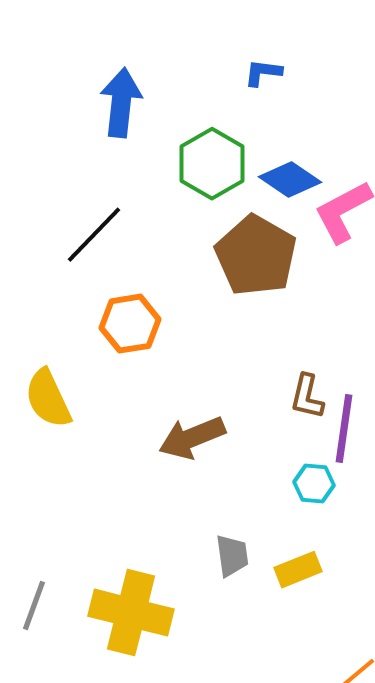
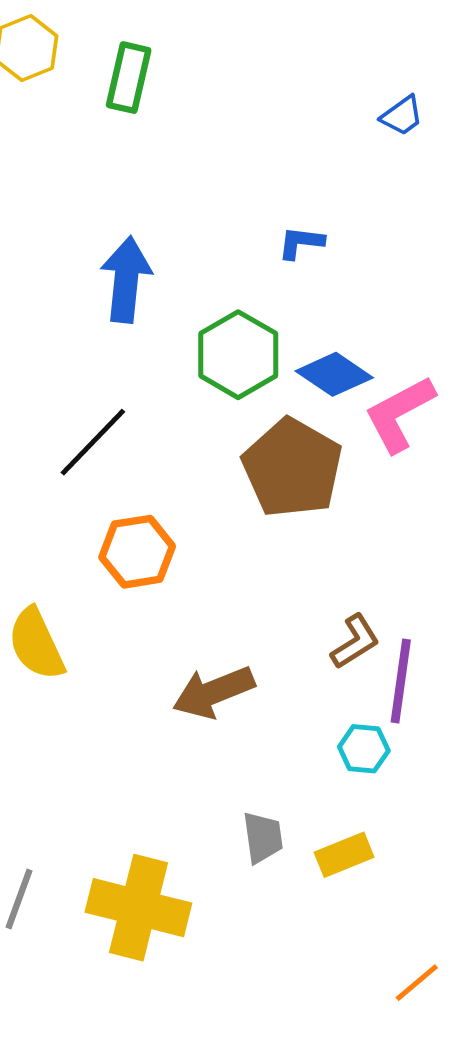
brown L-shape: (307, 397) -> (355, 642), turned -135

